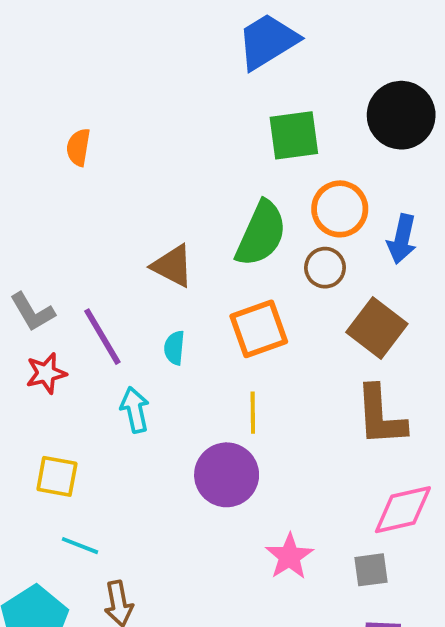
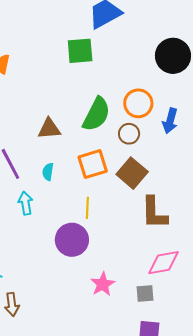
green square: (294, 135) -> (80, 51), moved
brown triangle: (173, 266) -> (49, 129), turned -35
brown square: (377, 328) -> (132, 173), moved

